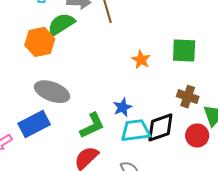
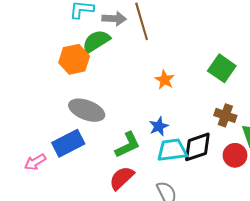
green square: (184, 50) -> (222, 68), turned 32
orange star: (141, 60) -> (165, 80), moved

